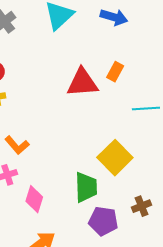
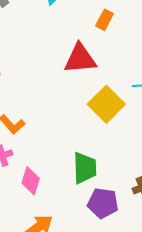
orange rectangle: (115, 72) -> (105, 20), moved
yellow square: (115, 158) -> (106, 104), moved

